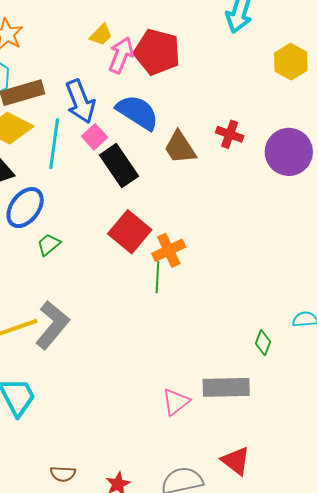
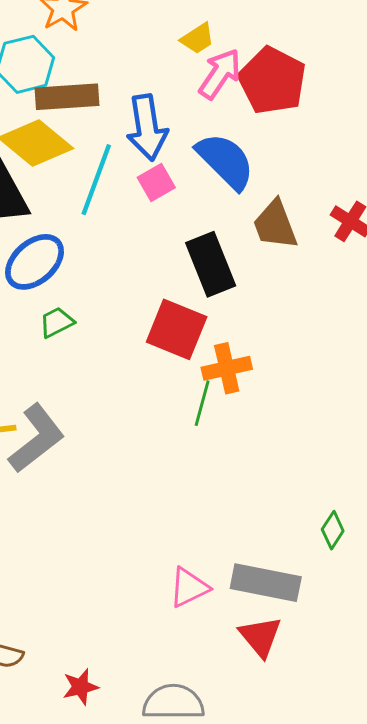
black rectangle: (119, 166) -> (211, 264), moved
red square: (130, 232) -> (177, 329), turned -30
red triangle: (236, 461) -> (260, 637), moved

